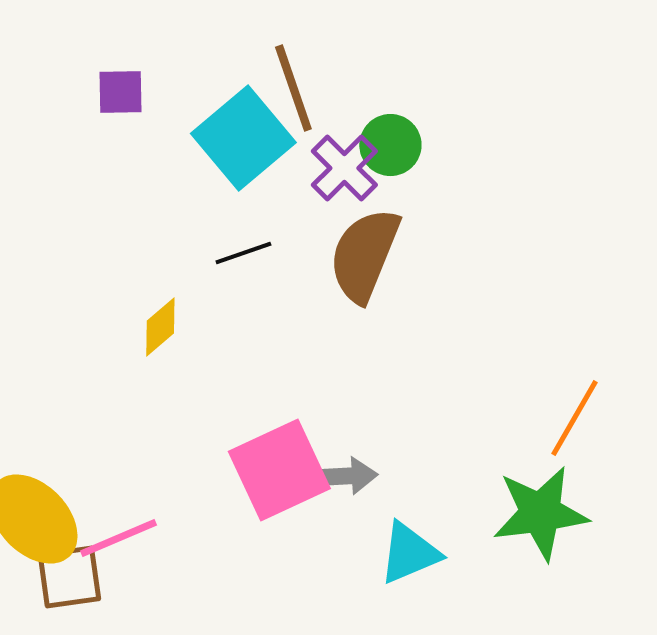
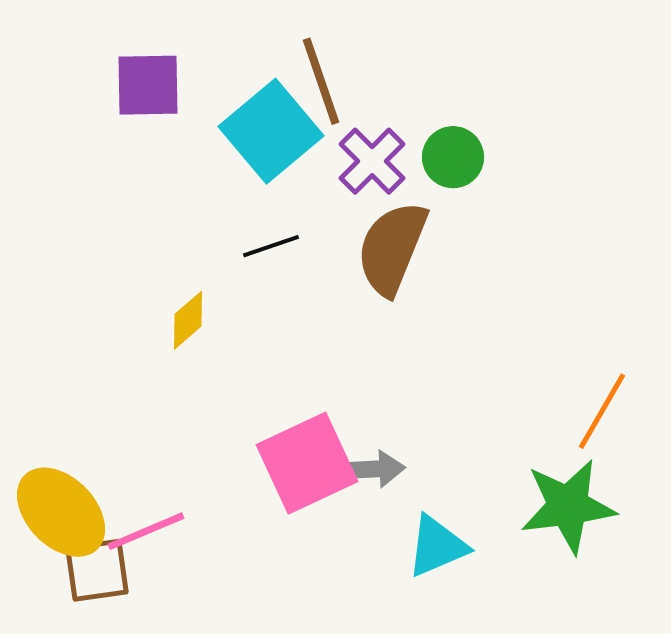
purple square: (120, 92) -> (148, 85), size x1.4
green circle: (390, 145) -> (453, 157), moved

